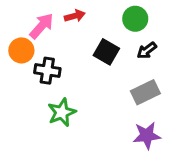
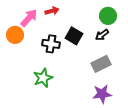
green circle: (135, 19) -> (108, 16), moved
black cross: (47, 71) -> (51, 44), moved

